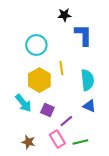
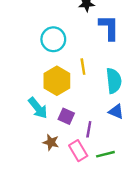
purple line: (66, 121) -> (89, 129), turned -40
brown star: (28, 142) -> (51, 142), moved

